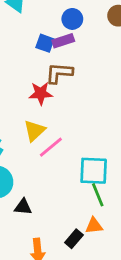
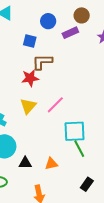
purple rectangle: (63, 41) -> (70, 33), moved
pink line: (51, 147) -> (55, 105), moved
orange triangle: (94, 226) -> (51, 164), moved
black rectangle: (74, 239) -> (87, 184), moved

